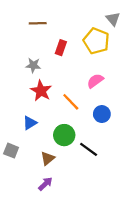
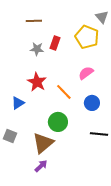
gray star: (33, 65) -> (37, 49), moved
blue triangle: (30, 123) -> (18, 103), moved
black line: (89, 149) -> (99, 134), moved, turned -30
brown triangle: (48, 158) -> (43, 143), size x1.6

